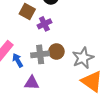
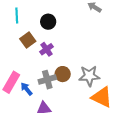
brown square: (27, 11) -> (28, 40), turned 35
gray star: (83, 58) -> (89, 76), turned 30

